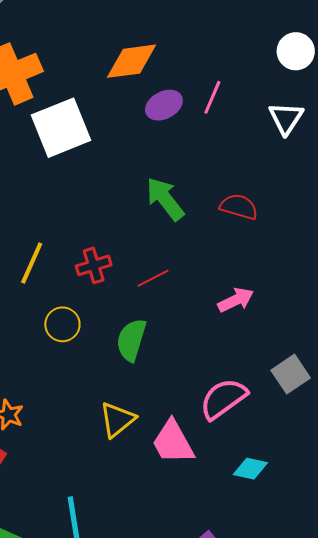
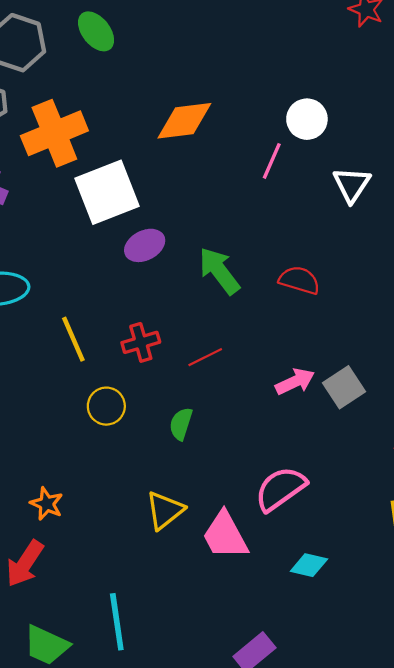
white circle: (296, 51) -> (307, 119), moved
purple ellipse: (164, 105) -> (145, 245), moved
yellow line: (32, 263) -> (73, 339), turned -48
green semicircle: (131, 340) -> (181, 424), size x0.7
gray square: (291, 374) -> (344, 387), moved

